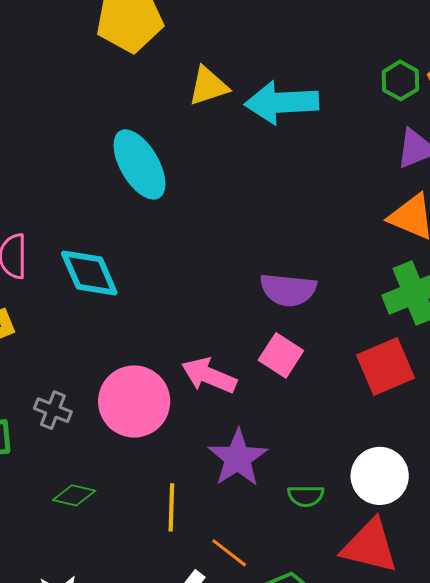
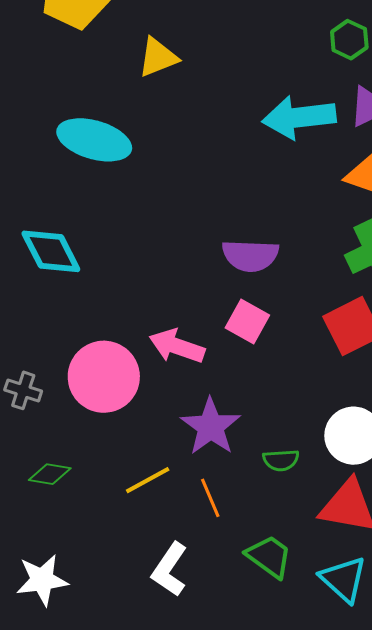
cyan arrow: (282, 103) -> (299, 117), moved
cyan ellipse: (139, 164) -> (94, 140), turned -40
yellow line: (171, 507) -> (148, 480), turned 63
orange line: (229, 553) -> (210, 498), moved, turned 33

